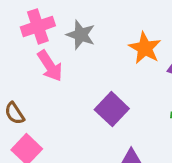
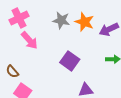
gray star: (81, 35) -> (61, 20), moved

